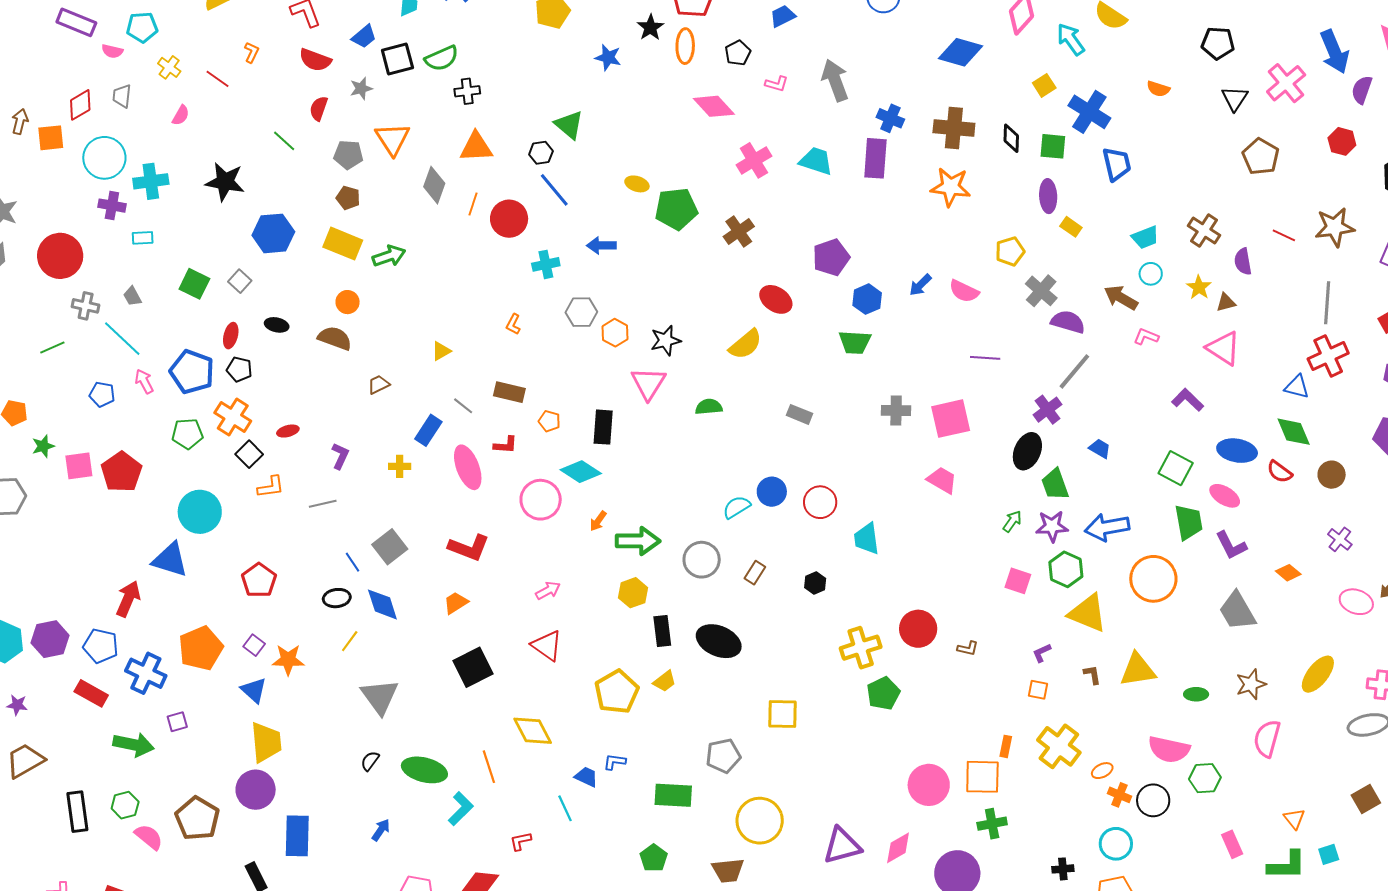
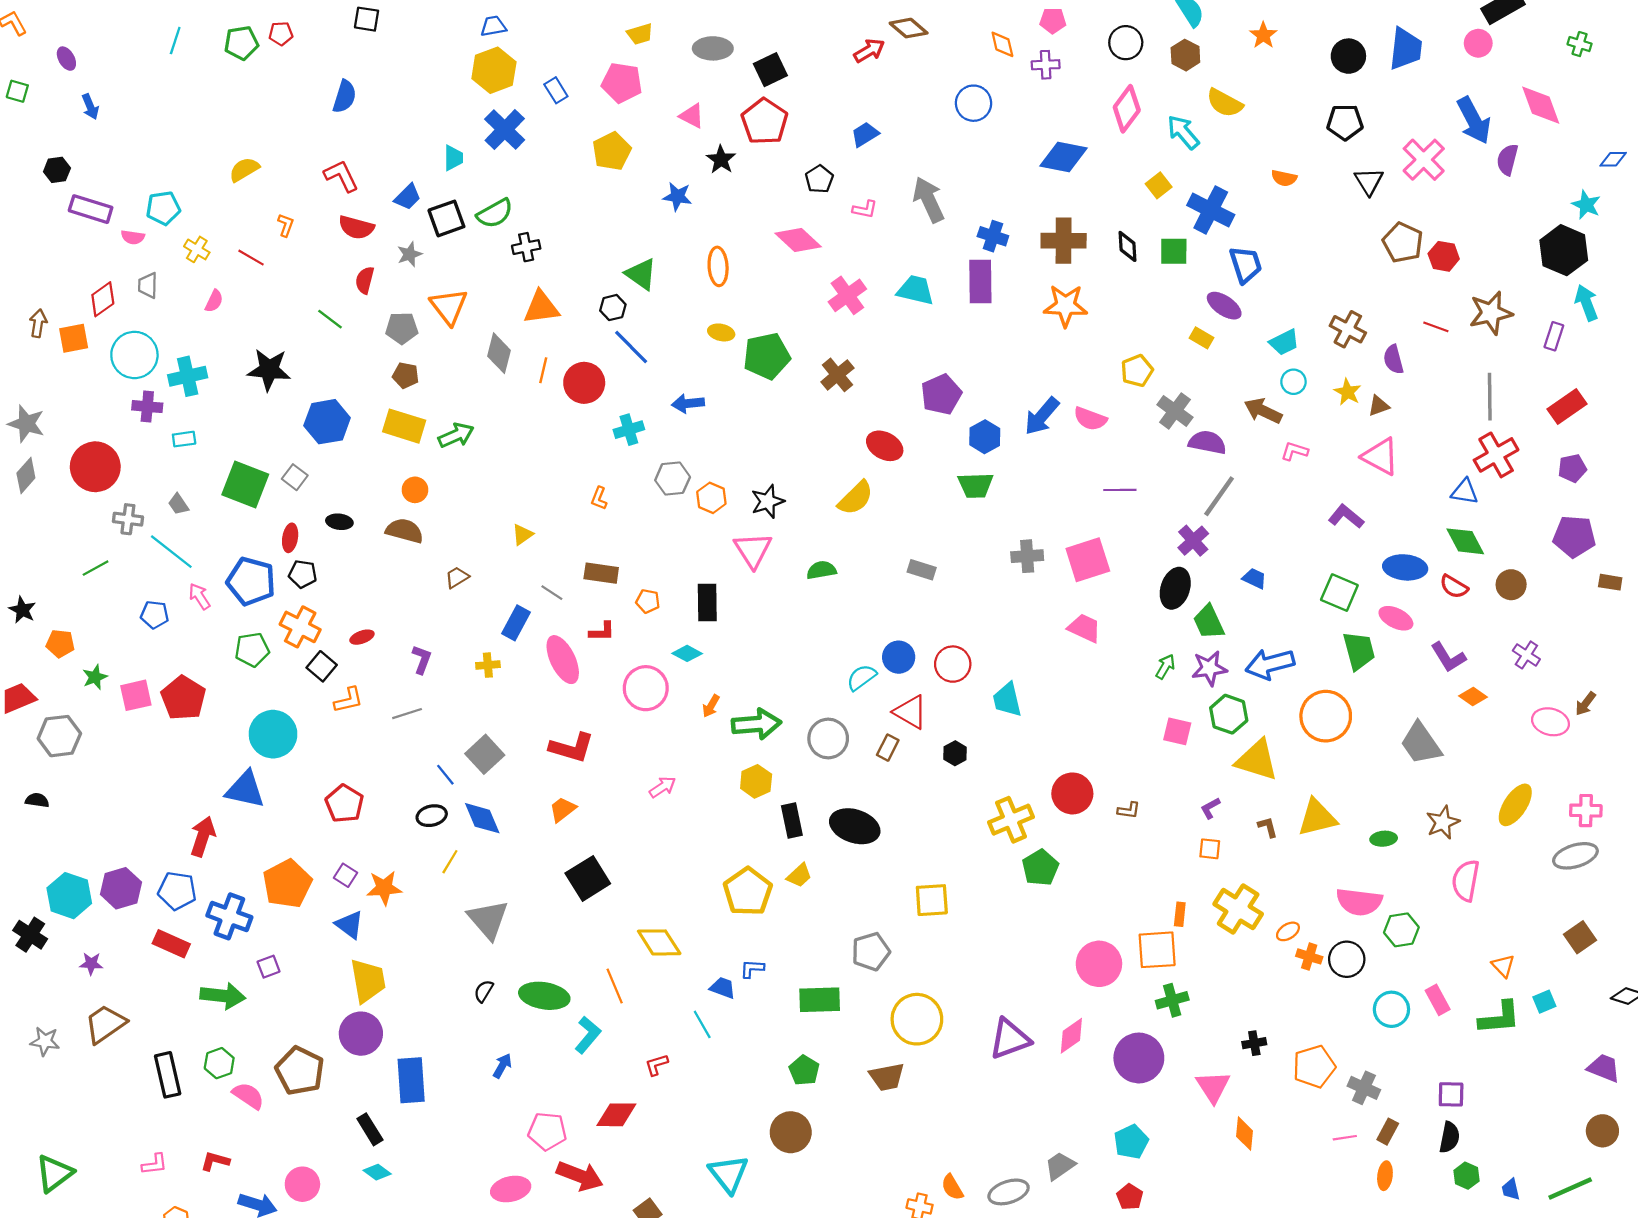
orange ellipse: (685, 46) -> (718, 266), moved
red hexagon: (1342, 141) -> (1444, 256), moved
purple ellipse: (1048, 196) -> (1224, 306), moved, turned -48
green square: (194, 284) -> (245, 485), size x1.4
blue arrow: (920, 285) -> (1042, 416), size x1.5
cyan diamond: (581, 472) -> (687, 653), size x0.7
purple L-shape: (1231, 545) -> (1448, 657), moved
red triangle: (547, 646) -> (910, 712), moved
cyan circle: (1116, 844) -> (1391, 1009), moved

